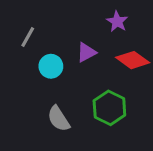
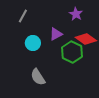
gray line: (28, 37) -> (23, 16), moved
green hexagon: (109, 108) -> (72, 52), moved

